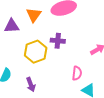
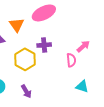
pink semicircle: (77, 73) -> (71, 60), moved

